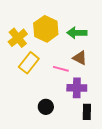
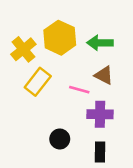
black rectangle: (87, 112) -> (100, 152), moved

